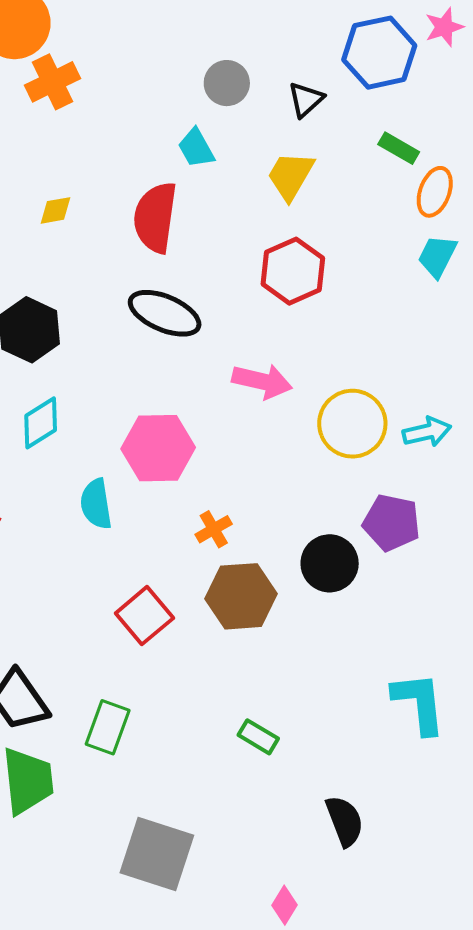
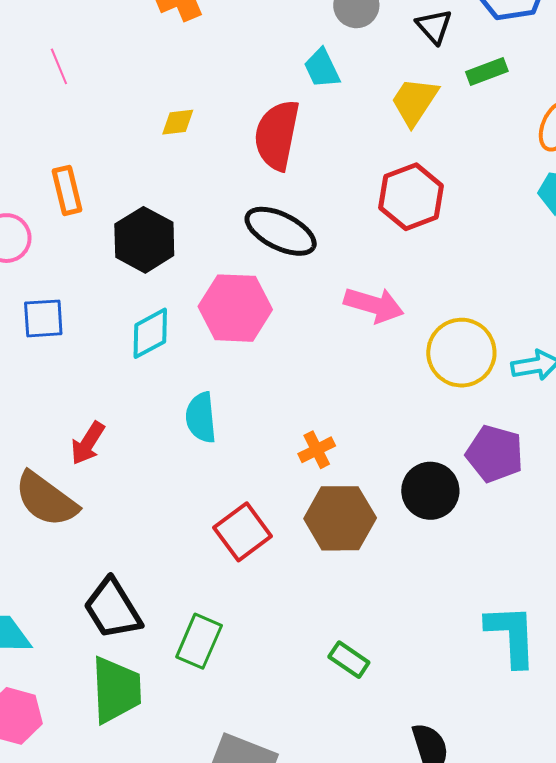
black triangle: (306, 100) -> (434, 26), turned -33
green rectangle: (399, 148) -> (487, 72), moved, turned -54
pink hexagon: (158, 448) -> (235, 308), moved

